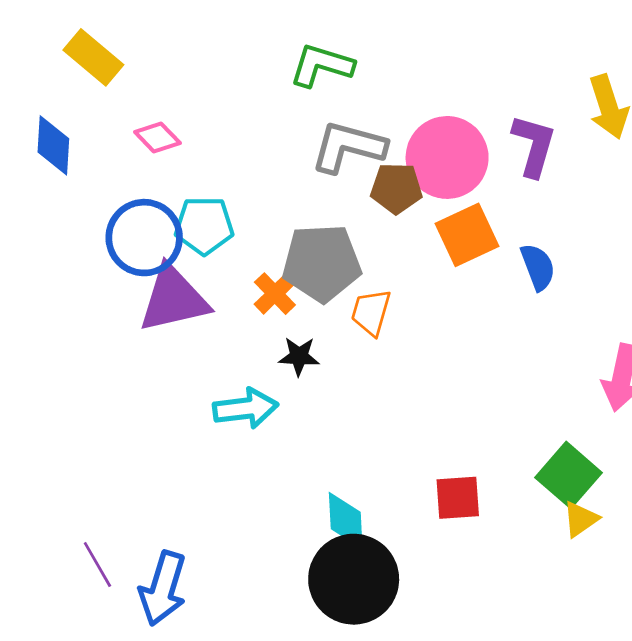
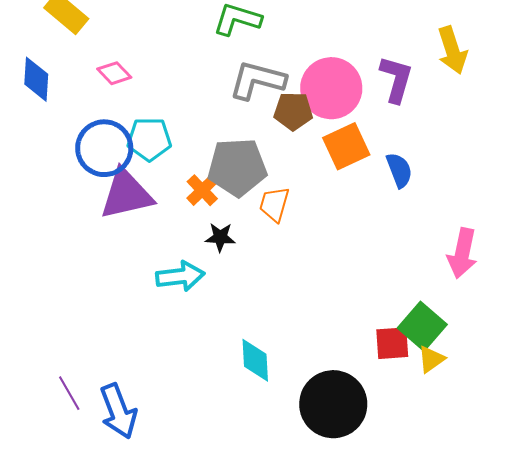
red square: (458, 498) -> (392, 343), moved
black circle: (354, 579) -> (333, 404), moved
blue arrow: (163, 589) -> (118, 411), turned -38

